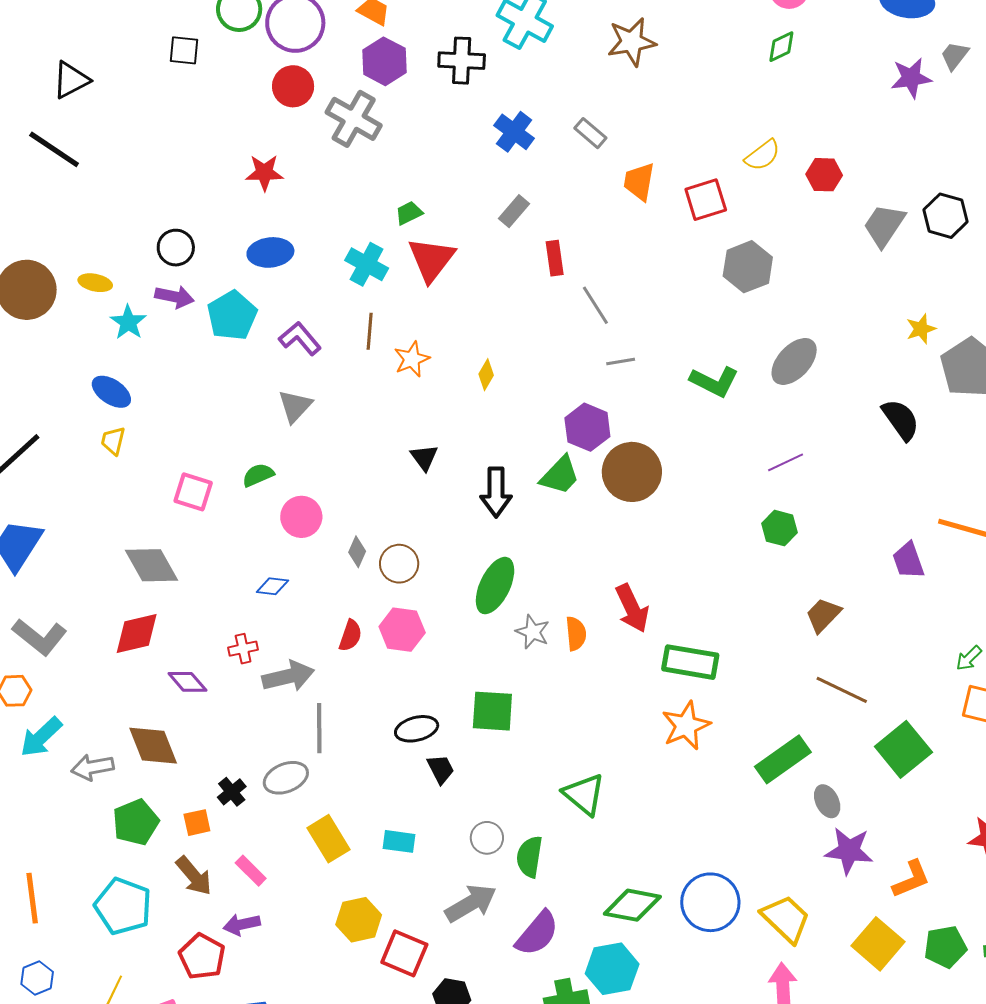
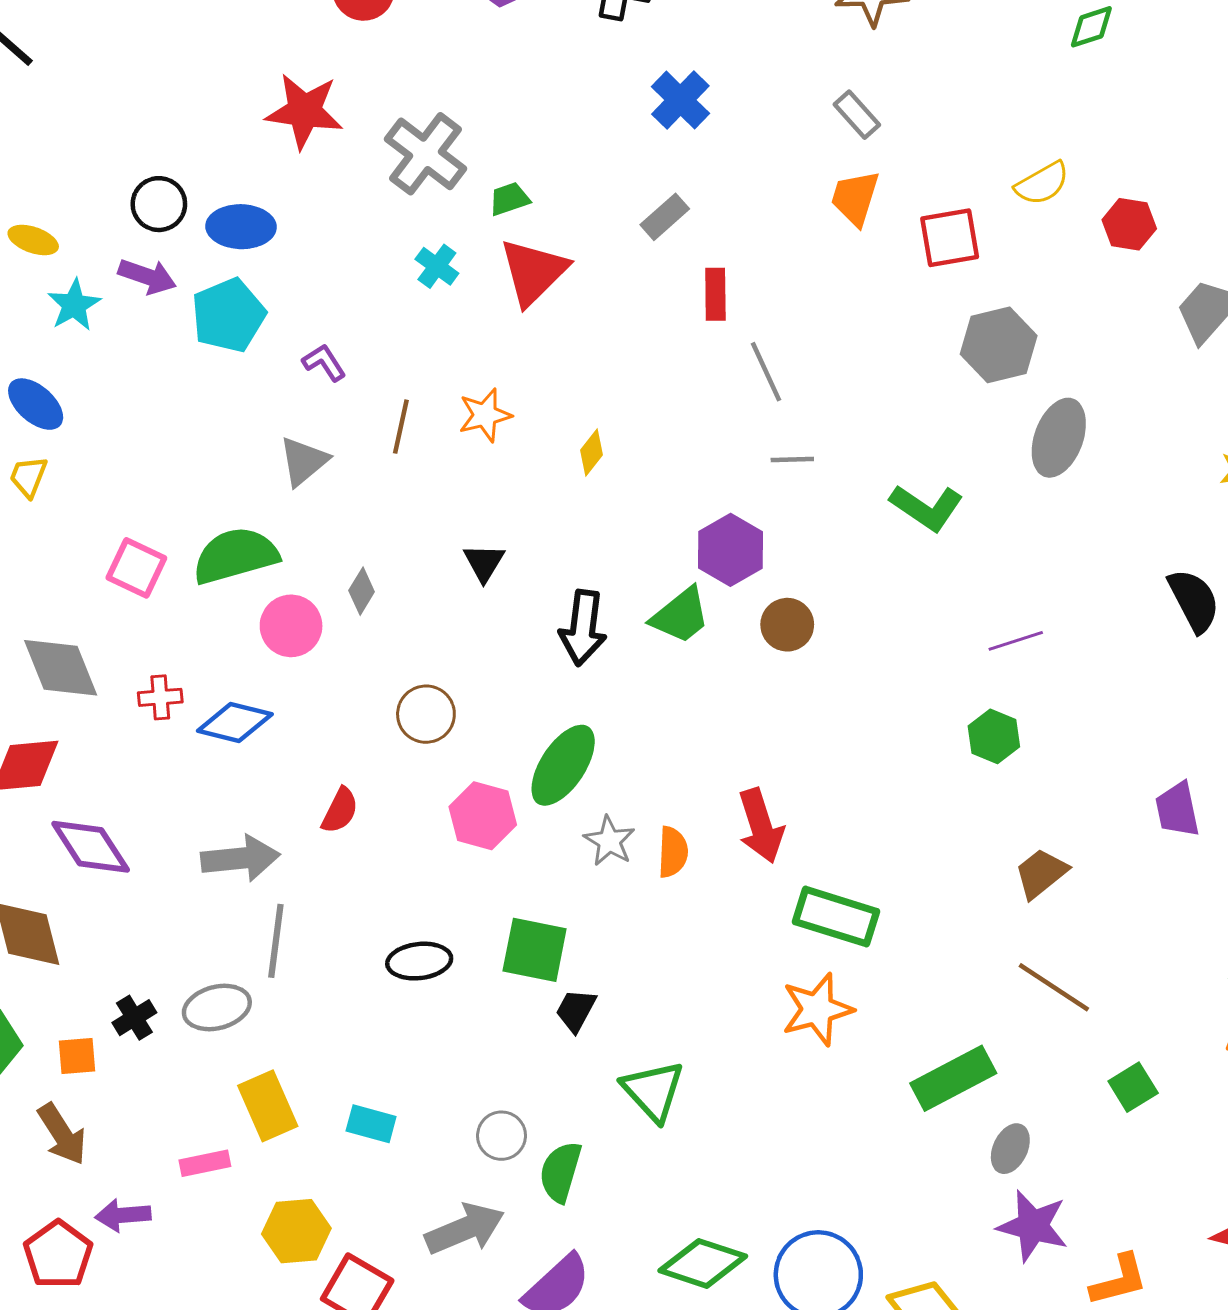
gray cross: (354, 119) -> (426, 154), moved
gray rectangle: (590, 133) -> (857, 115), moved
red star: (264, 173) -> (304, 111), size x1.4
blue ellipse: (270, 252) -> (241, 227), moved
cyan cross: (367, 264) -> (437, 266), size x0.7
brown line: (370, 331) -> (401, 427), moved
purple L-shape: (300, 338) -> (324, 363), size x0.7
gray ellipse: (794, 361) -> (1059, 438), moved, turned -30
brown circle: (632, 472) -> (787, 625), size x0.6
green semicircle: (258, 475) -> (235, 556), size x1.8
gray diamond: (357, 552) -> (362, 591), moved
blue diamond: (272, 586) -> (235, 722), size x1.5
pink hexagon: (402, 630) -> (483, 816), moved
red cross: (243, 649) -> (160, 697), moved
purple diamond: (187, 682) -> (91, 847), size x1.4
green square: (903, 749) -> (1133, 1087), size x0.6
black trapezoid: (441, 769) -> (576, 1010), moved, turned -132
gray ellipse: (827, 801) -> (1010, 1149), turned 44
pink rectangle: (251, 871) -> (205, 1163), moved, turned -64

